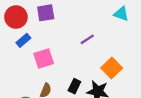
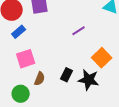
pink square: (44, 58) -> (26, 59), moved

